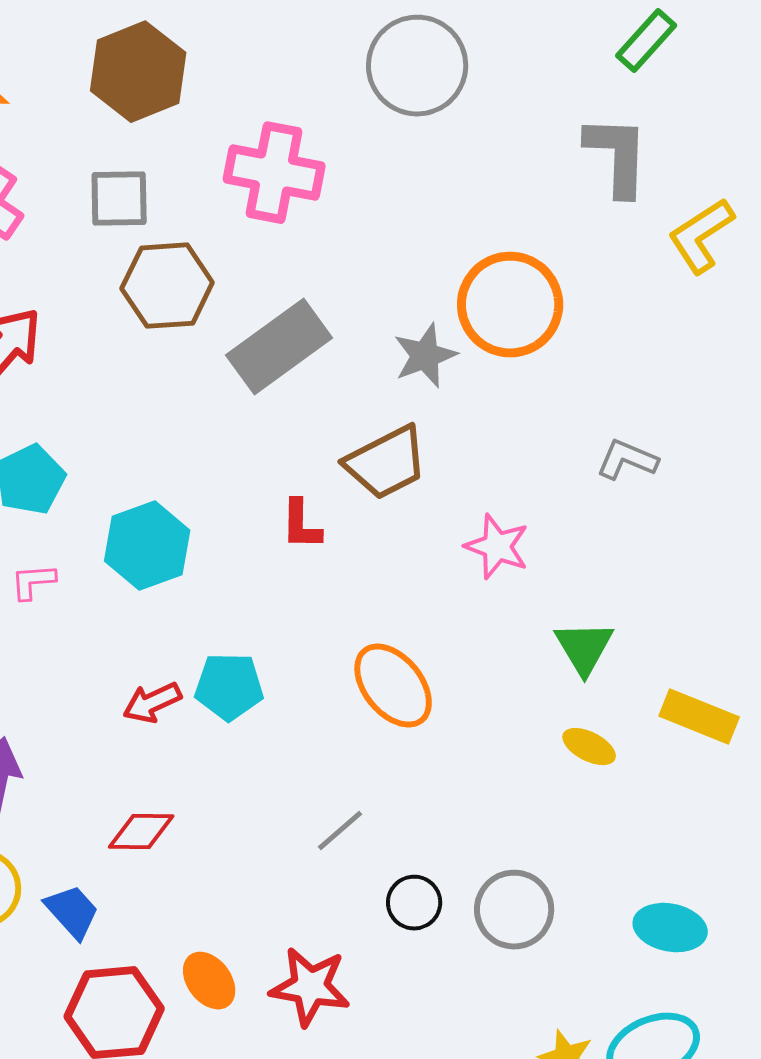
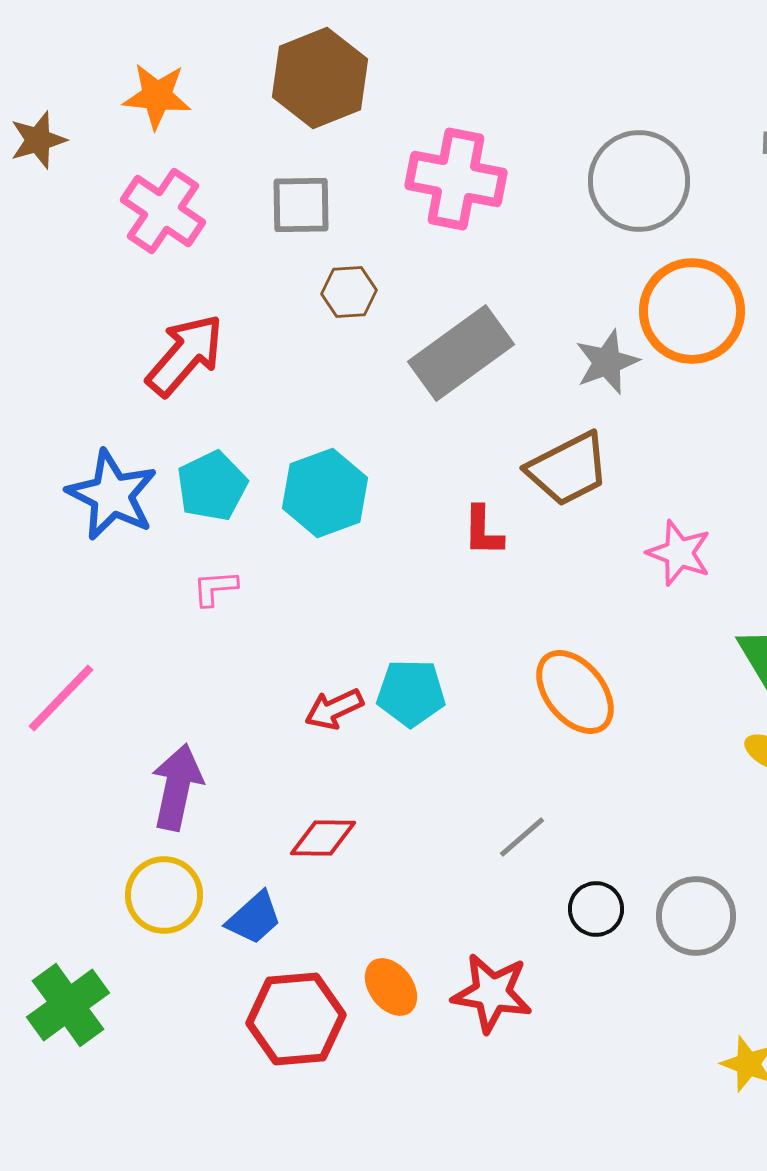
gray circle: (417, 66) -> (639, 181), moved
brown hexagon: (167, 286) -> (349, 292), size x0.6
cyan hexagon: (147, 546) -> (325, 493), moved
blue trapezoid: (72, 912) -> (254, 918), turned 90

